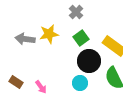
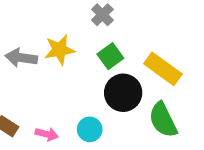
cyan circle: (80, 83) -> (90, 129), moved
pink arrow: (41, 87) -> (47, 134), turned -40

